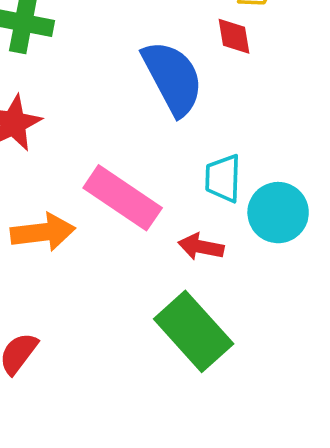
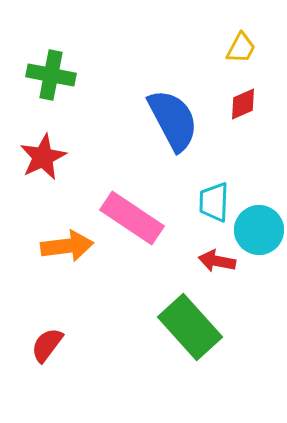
red diamond: (234, 36) -> (243, 104), moved, turned 76
red arrow: (201, 247) -> (217, 261), moved

